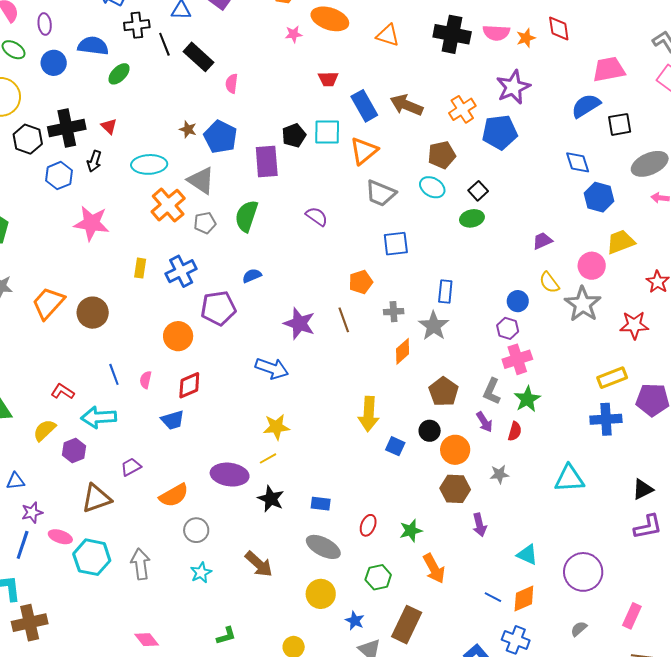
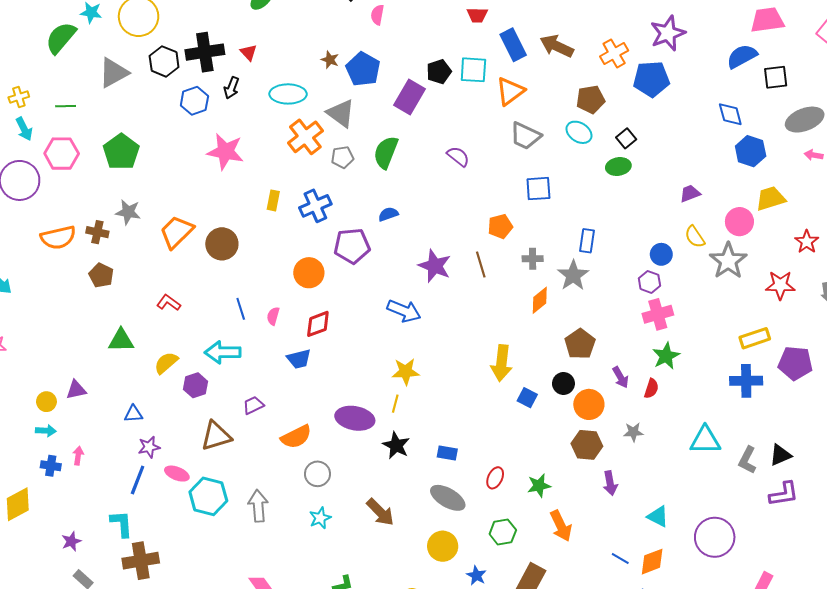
purple rectangle: (267, 161) -> (410, 97), turned 32
red L-shape: (62, 391) -> (169, 303), moved
gray L-shape: (492, 391) -> (747, 460), moved
yellow line: (268, 458) -> (395, 404), turned -48

